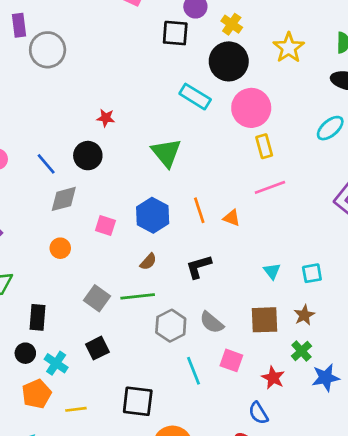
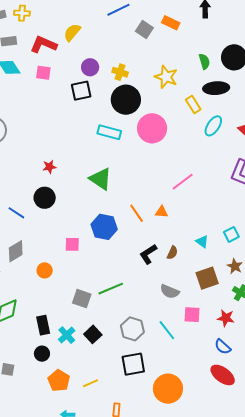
yellow rectangle: (264, 146) -> (193, 104), moved
gray diamond: (64, 199) -> (16, 251), moved
brown semicircle: (148, 262) -> (172, 253), moved
gray hexagon: (171, 326) -> (132, 329), moved
cyan cross: (56, 363) -> (67, 335), moved, turned 30

